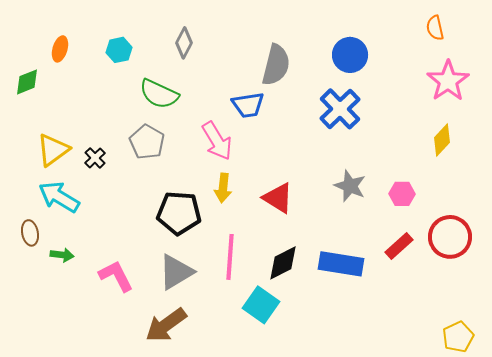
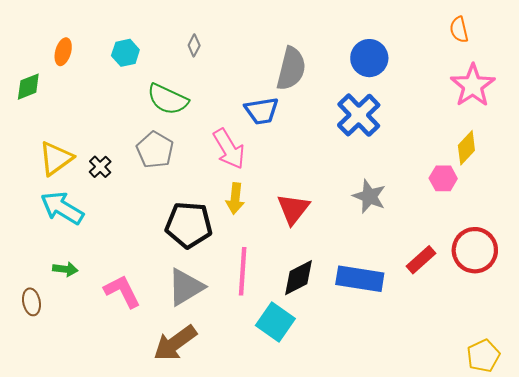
gray diamond: (184, 43) -> (194, 45), size x0.7
pink hexagon: (402, 194) -> (443, 178), moved
red triangle: (278, 198) -> (293, 209), turned 36
brown ellipse: (30, 233) -> (31, 302), moved

